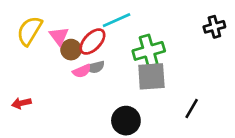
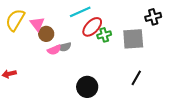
red ellipse: (92, 42) -> (92, 27), moved
green cross: (149, 51) -> (104, 35), size x0.6
gray square: (151, 76) -> (133, 39), moved

